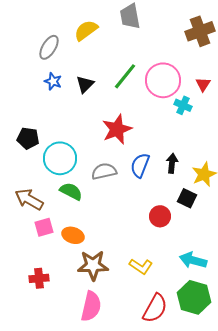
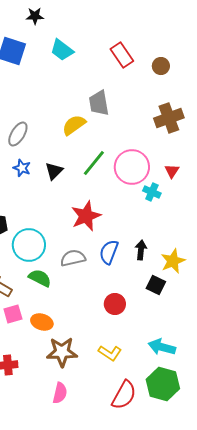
yellow semicircle: (86, 30) -> (74, 125), moved
red circle: (160, 216) -> (115, 304), moved
pink semicircle: (91, 306) -> (60, 393), size x0.7

